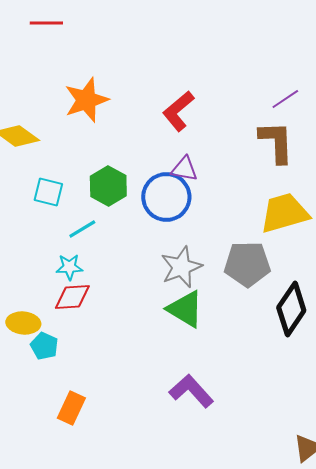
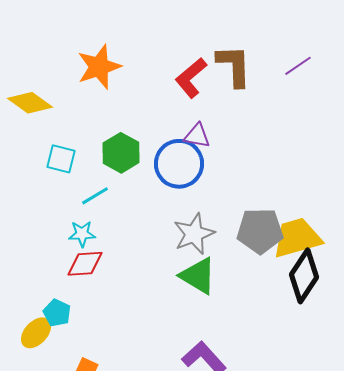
brown L-shape: (276, 142) -> (234, 66), moved
yellow trapezoid: (284, 213) -> (297, 238), moved
yellow ellipse: (23, 323) -> (36, 333), moved, turned -52

